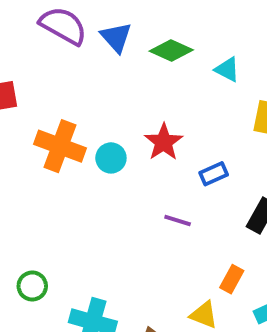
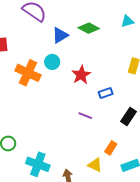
blue triangle: (116, 37) -> (60, 35), moved, turned 36
cyan triangle: (227, 69) -> (127, 21), moved, turned -48
cyan circle: (111, 158) -> (52, 62), moved

